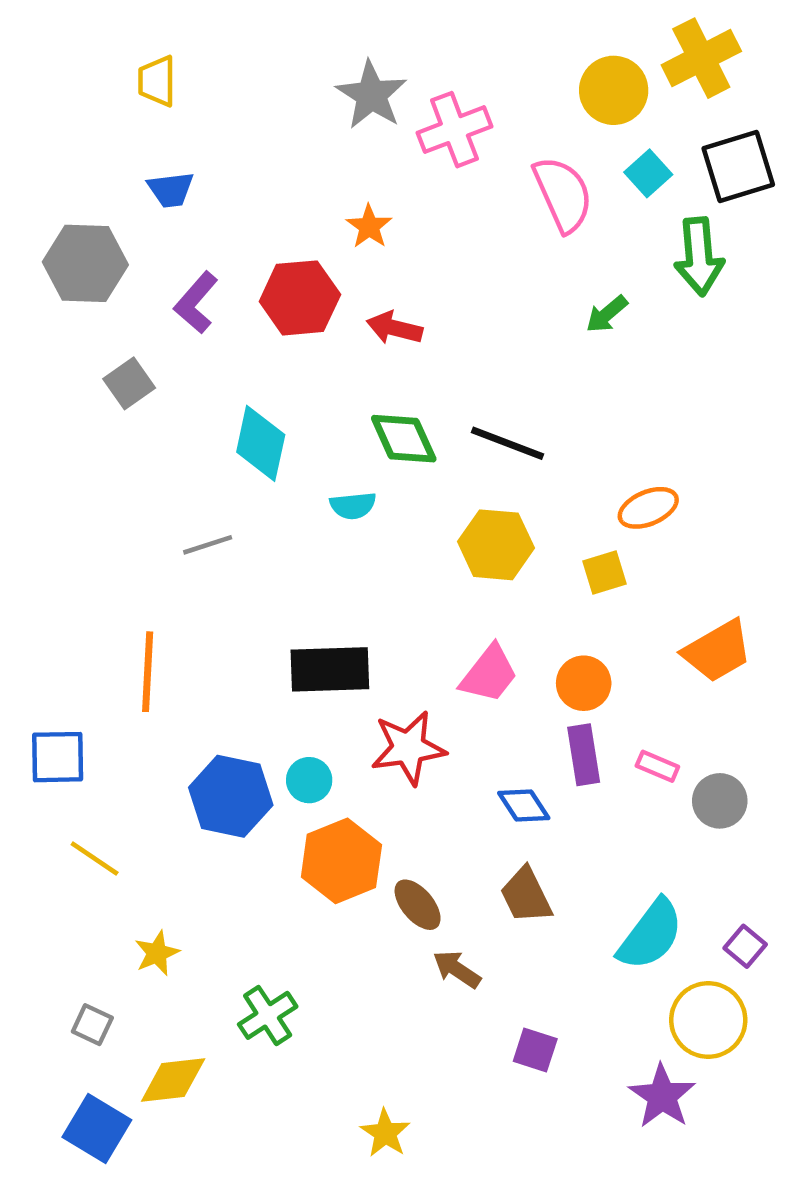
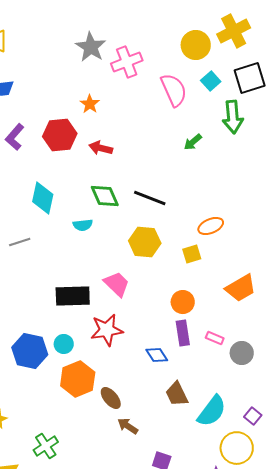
pink trapezoid: (489, 674) -> (117, 284), moved, turned -84
brown trapezoid: (526, 895) -> (177, 394), moved

